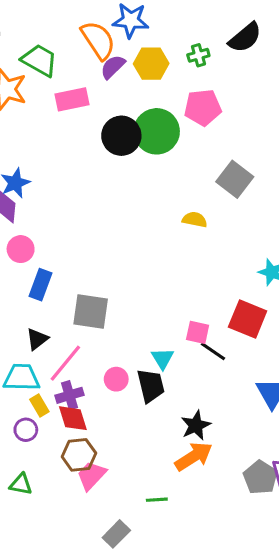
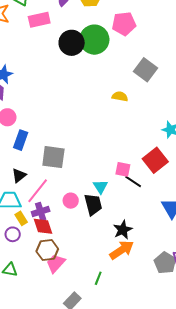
red square: (248, 319) -> (155, 160), turned 30
green line: (157, 500) -> (98, 278), turned -64

